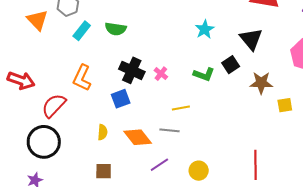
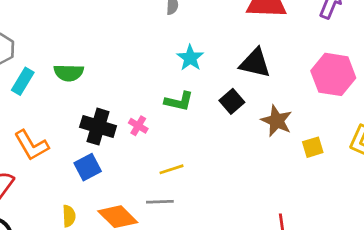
black triangle: (251, 39) -> (255, 63), turned -30
green L-shape: (204, 74) -> (179, 101), moved
orange L-shape: (82, 78) -> (31, 145), turned -48
brown star: (261, 83) -> (277, 121), turned 30

